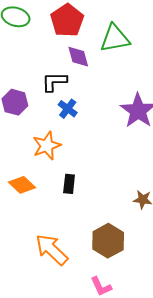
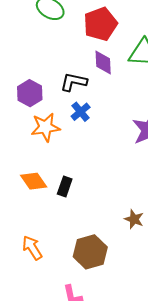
orange star: (47, 146) -> (45, 127), moved
orange diamond: (22, 185) -> (34, 181), moved
orange arrow: (52, 250) -> (32, 248), size x0.7

